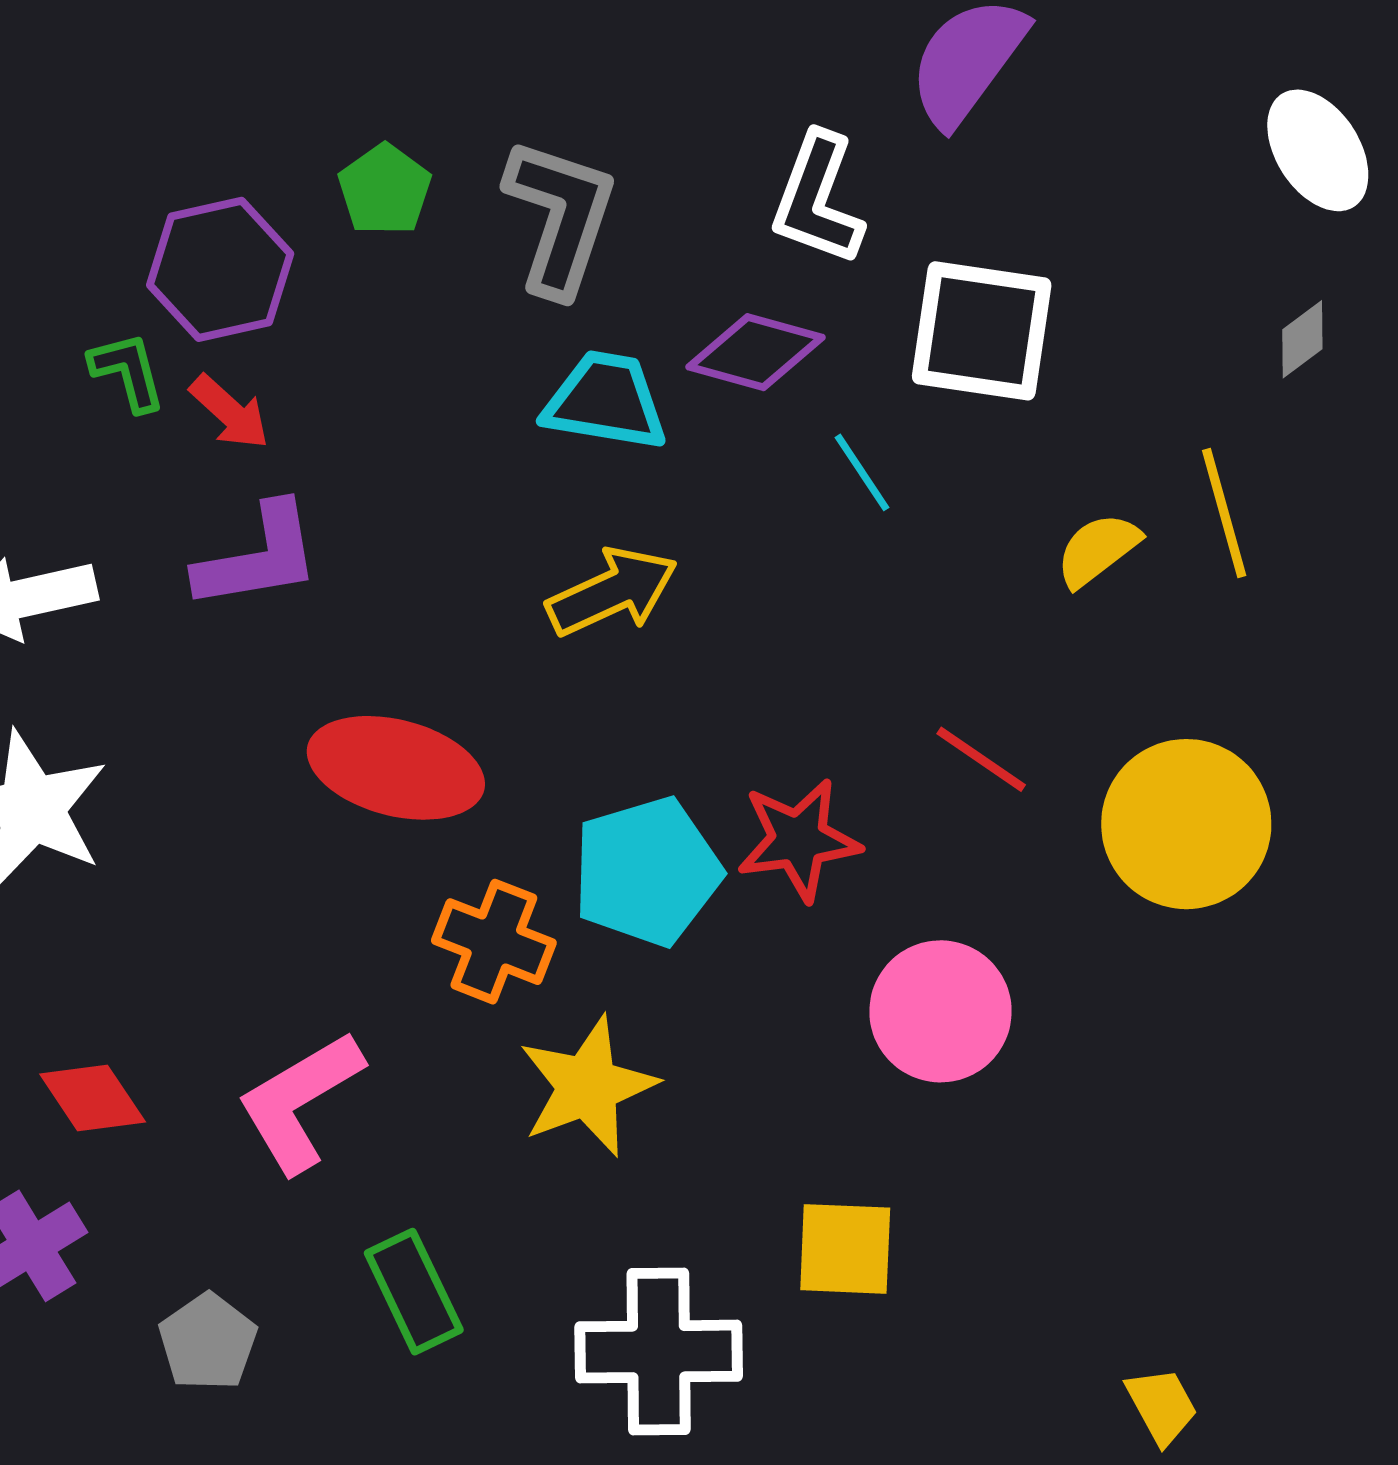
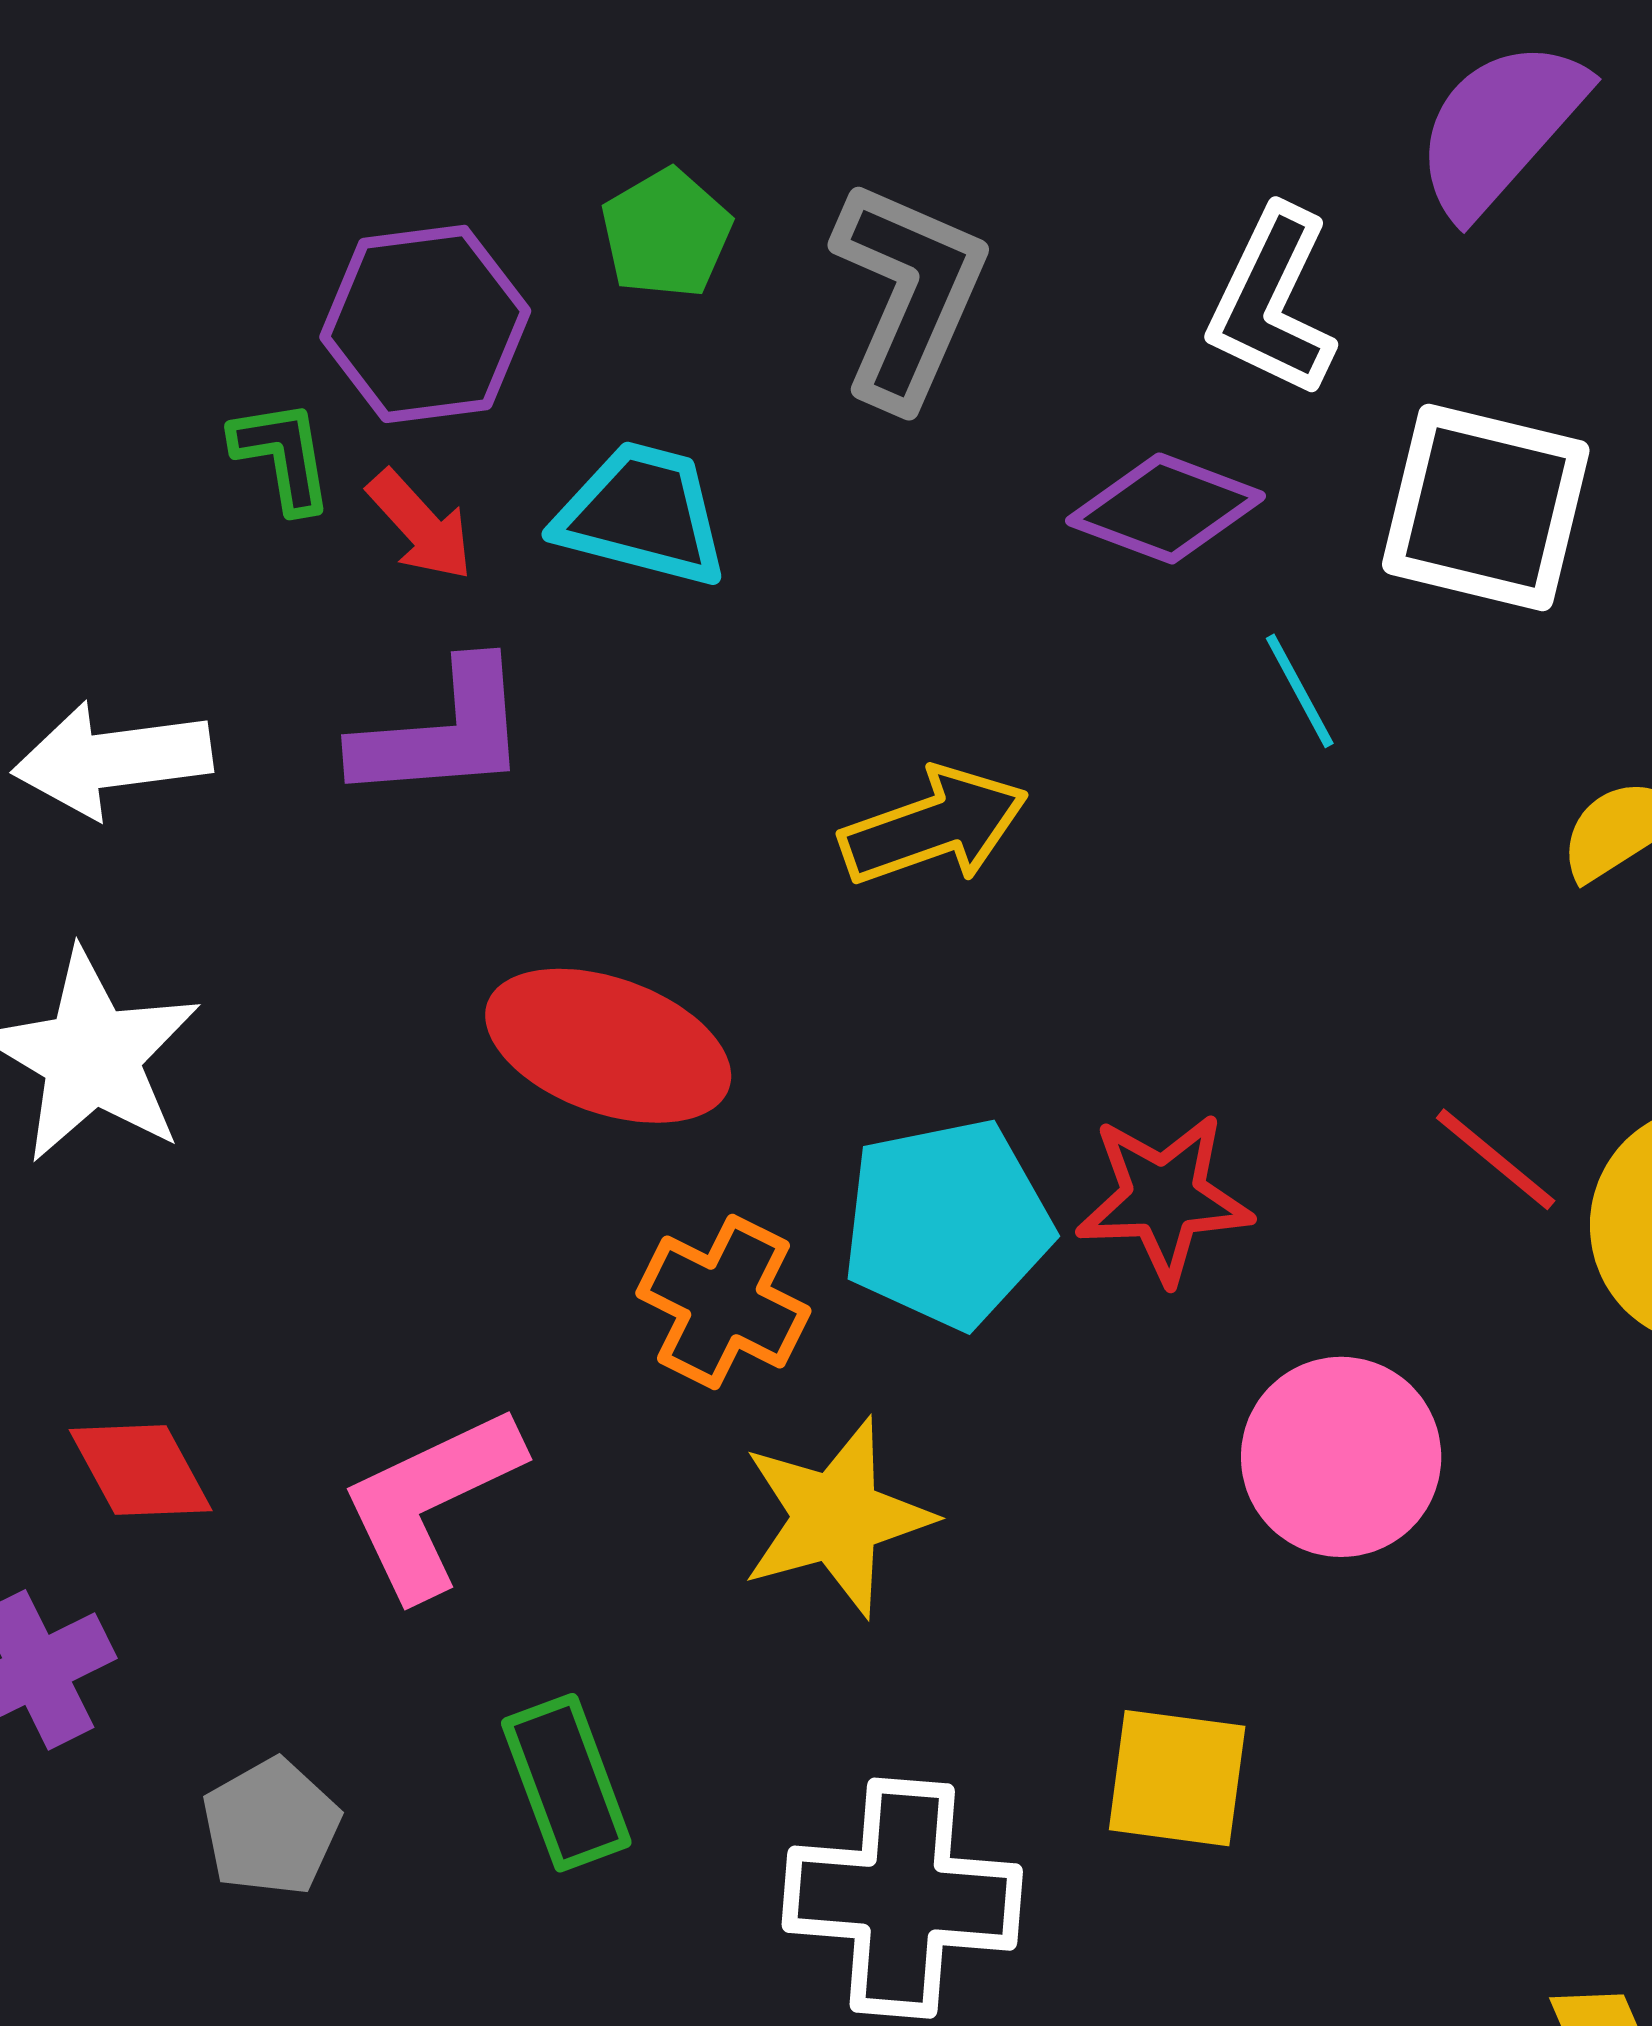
cyan trapezoid: (605, 401) -> (642, 514), moved
red line: (981, 759) -> (1496, 1159), moved

